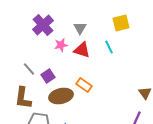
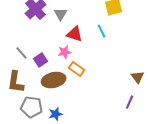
gray triangle: (80, 28) -> (61, 14), moved
pink star: (61, 45) -> (65, 52), moved

